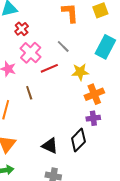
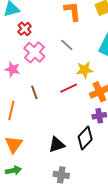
red line: (49, 68) -> (69, 88), moved
black triangle: (50, 146) -> (57, 145), turned -42

